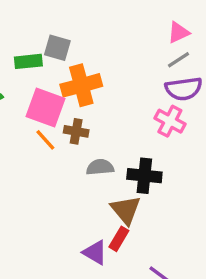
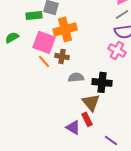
red rectangle: (119, 239) -> (87, 119), turned -56

